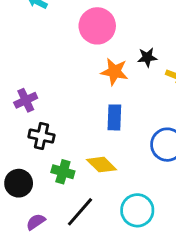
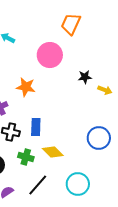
orange star: (114, 72) -> (26, 87), moved
blue rectangle: (114, 117) -> (36, 127), moved

